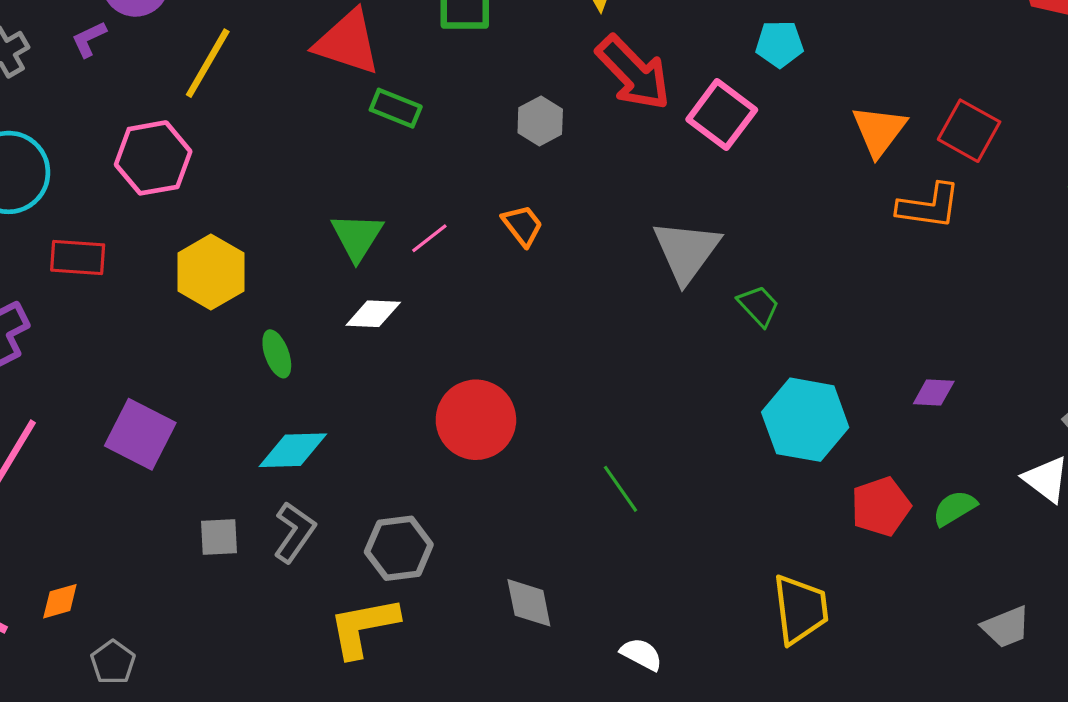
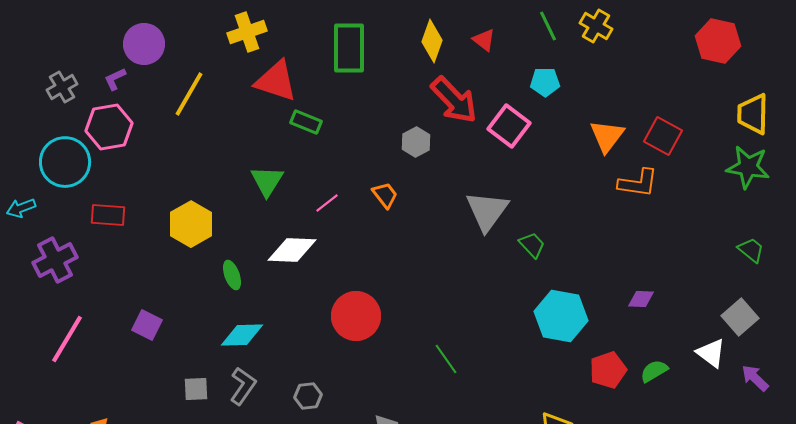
gray hexagon: (540, 121) -> (416, 142), moved
pink hexagon: (153, 158) -> (109, 127), moved
green triangle: (357, 237) -> (267, 181), moved
white diamond: (373, 314) -> (292, 250), size x1.4
purple square: (140, 434) -> (147, 325), size x0.7
gray hexagon: (399, 548) -> (308, 396), size x0.7

